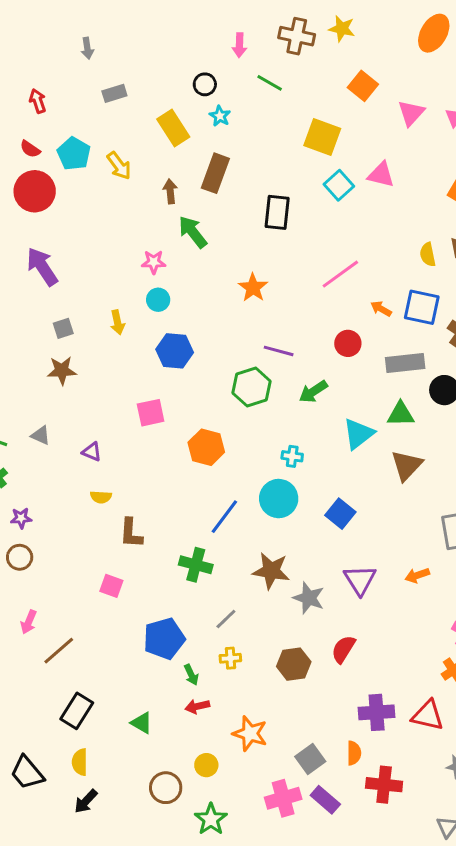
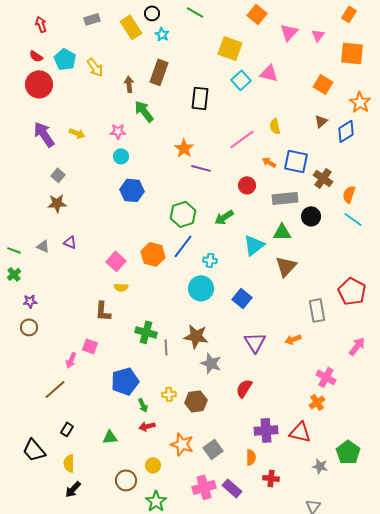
yellow rectangle: (173, 128) -> (131, 27), moved
yellow semicircle: (428, 255) -> (275, 126), moved
yellow arrow: (117, 322) -> (77, 133), moved, turned -56
gray square: (63, 328) -> (58, 175), turned -32
purple line: (279, 351) -> (201, 168), moved
pink square: (151, 413) -> (116, 261), moved, turned -36
purple triangle: (92, 452) -> (70, 242), moved
yellow semicircle: (101, 497) -> (121, 287), moved
blue line: (224, 517) -> (183, 246), moved
gray star: (309, 598) -> (211, 363), moved
gray line: (226, 619) -> (166, 347), moved, turned -49
pink arrow: (29, 622) -> (71, 360), moved
brown hexagon: (294, 664) -> (196, 401), moved
black rectangle: (77, 711) -> (67, 429), size x0.6
green triangle: (142, 723) -> (110, 437), turned -35
gray square: (310, 759) -> (213, 449), moved
black trapezoid: (27, 773) -> (34, 450), moved
red cross: (384, 785) -> (271, 478), size x0.7

